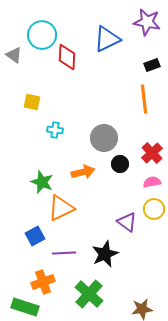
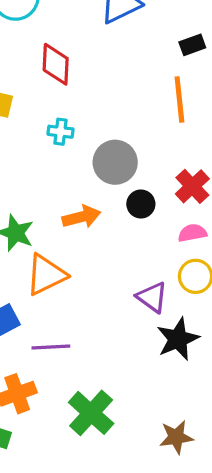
red diamond: (67, 57) -> (56, 64), moved
cyan cross: (55, 130) -> (61, 132), moved
black star: (105, 254) -> (178, 339), moved

